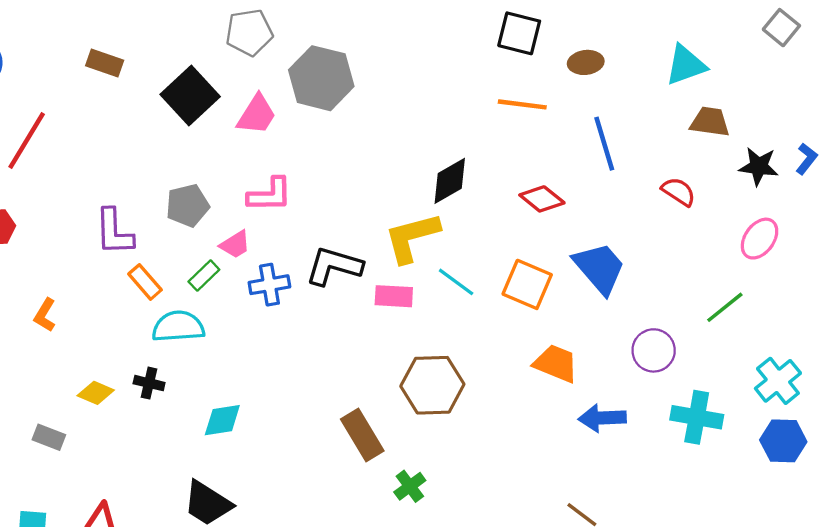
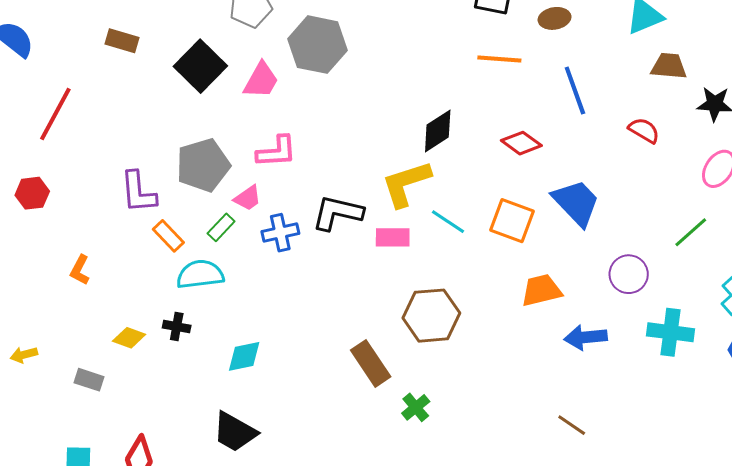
gray pentagon: (187, 205) -> (203, 165), size x1.4
orange trapezoid: (556, 363) -> (541, 290), turned -33

